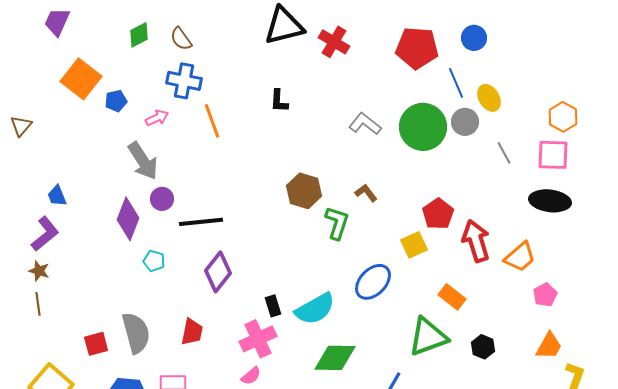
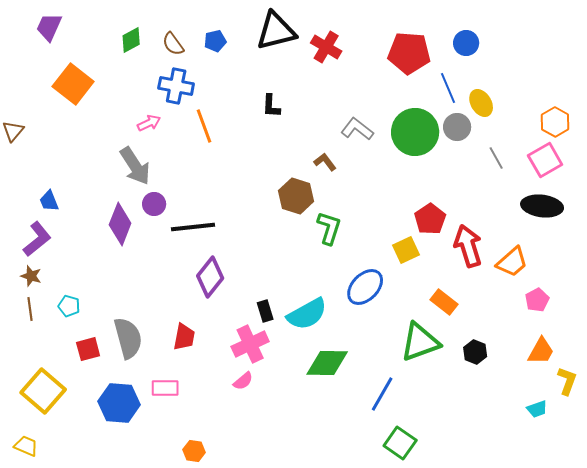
blue pentagon: (116, 101) -> (215, 41), moved
pink square: (553, 155) -> (545, 160), turned -32
brown L-shape: (366, 193) -> (325, 162), moved
cyan pentagon: (154, 261) -> (69, 306), moved

